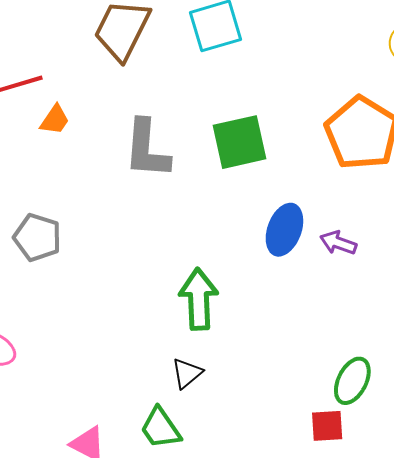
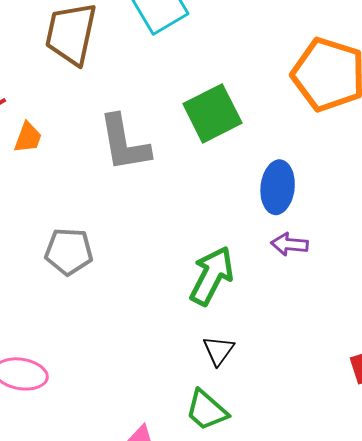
gray pentagon: (37, 237) -> (69, 251), moved
purple arrow: (338, 243) -> (289, 244), moved
green arrow: (199, 299) -> (212, 276), turned 44

